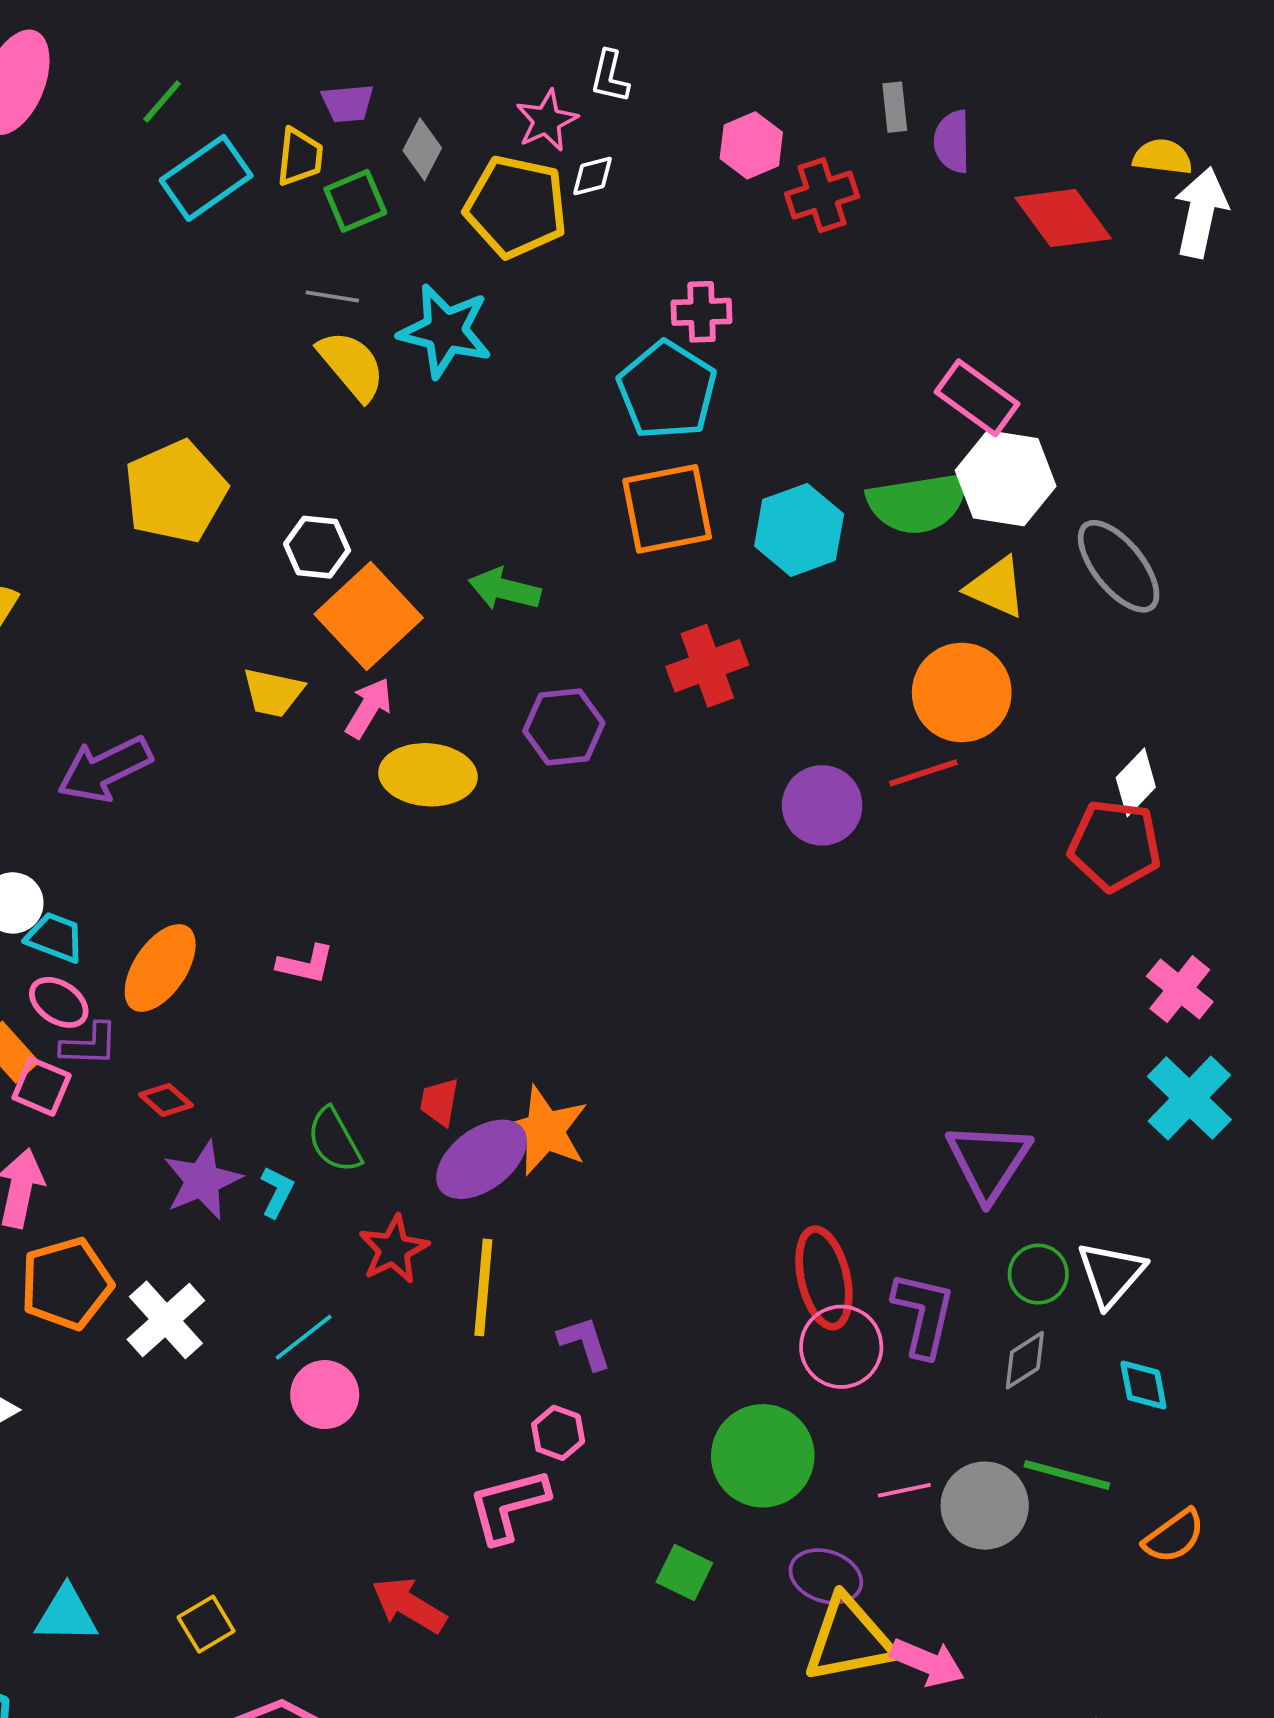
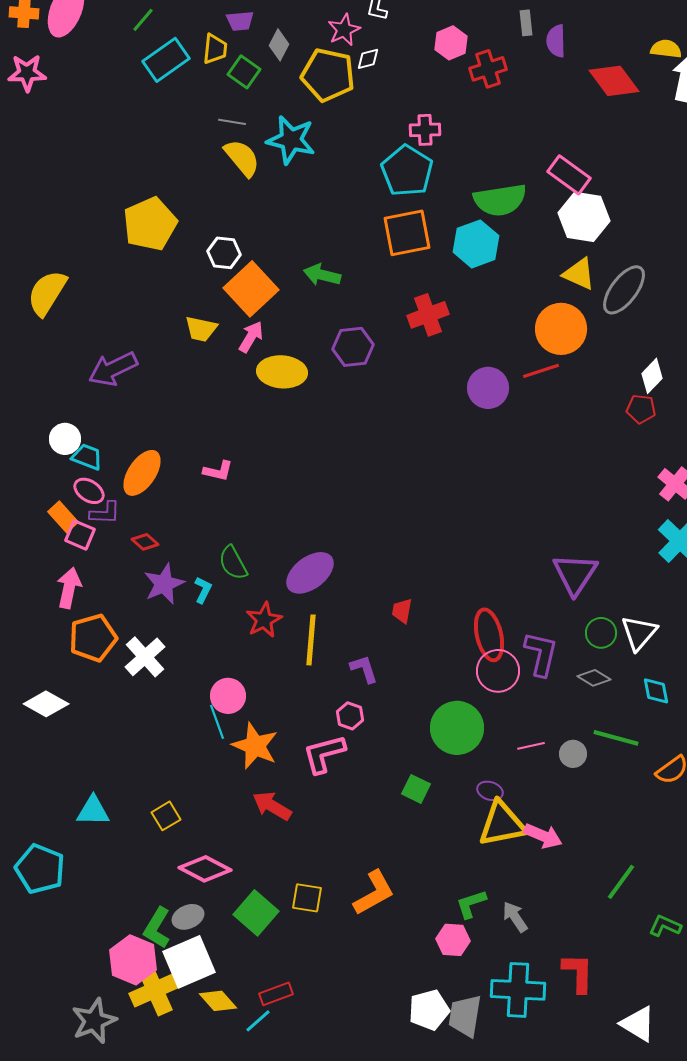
green square: (355, 201) -> (244, 72), turned -32
green semicircle: (918, 503) -> (500, 200), moved
gray ellipse: (1119, 566) -> (624, 290), moved, turned 76
red pentagon: (1115, 846) -> (641, 409), size x0.6
red trapezoid: (439, 1102) -> (402, 611), moved
orange star: (545, 1131) -> (255, 746), moved
cyan line: (304, 1337) -> (217, 722), moved, turned -72
gray diamond: (1025, 1360) -> (594, 678), turned 64
gray circle: (985, 1506) -> (573, 754), size x0.6
purple ellipse: (826, 1576) -> (490, 791), size x0.7

